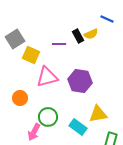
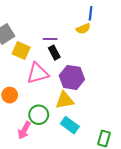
blue line: (107, 19) -> (91, 13), moved, turned 72
black rectangle: (78, 36) -> (54, 53), moved
yellow triangle: (98, 114) -> (65, 100), moved

